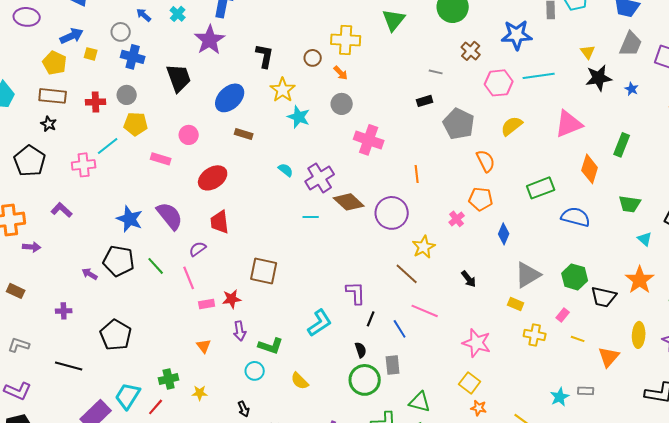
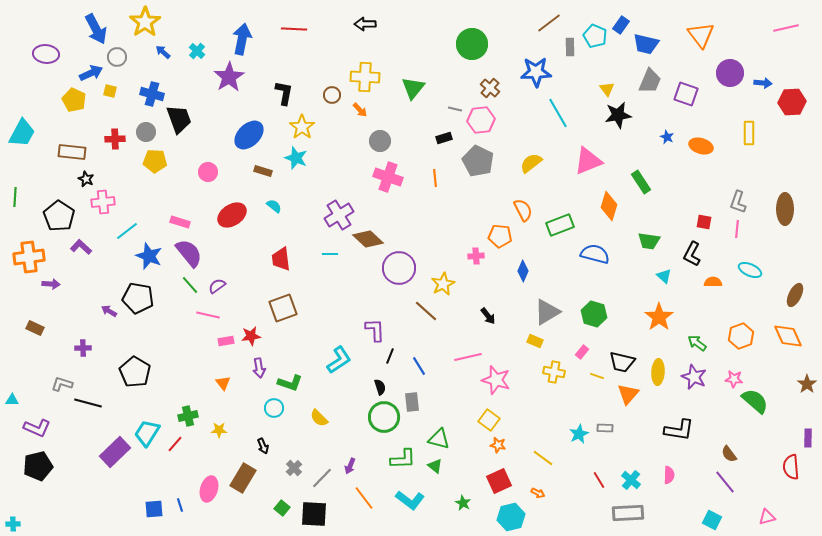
green triangle: (394, 20) -> (413, 88), moved
gray circle: (121, 32) -> (117, 57), moved
cyan line: (539, 76) -> (558, 113), turned 68
black trapezoid: (179, 78) -> (179, 119), moved
pink hexagon: (499, 83) -> (481, 120), moved
blue star: (632, 89) -> (667, 137), moved
brown rectangle: (53, 96) -> (72, 152), moved
gray circle: (342, 104) -> (380, 141), moved
cyan star: (299, 117) -> (296, 158), moved
black star: (49, 124) -> (86, 179), moved
green rectangle: (622, 145) -> (641, 182), turned -55
cyan line: (108, 146) -> (127, 231), moved
pink rectangle: (161, 159) -> (180, 222), moved
black pentagon: (30, 161) -> (59, 216), moved
orange semicircle: (486, 161) -> (523, 210), moved
cyan semicircle: (286, 170) -> (274, 206), moved
orange line: (417, 174) -> (435, 178), moved
purple circle: (392, 213) -> (399, 268), moved
pink cross: (457, 219) -> (476, 256), turned 35
red trapezoid: (220, 222) -> (281, 259), moved
green line: (156, 266) -> (190, 285), moved
brown square: (264, 271) -> (283, 308), turned -32
pink line: (189, 278) -> (208, 315), turned -55
black trapezoid: (604, 297) -> (622, 362), moved
pink line: (425, 311) -> (468, 357), moved, turned -36
gray L-shape: (19, 345) -> (62, 384), moved

